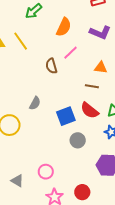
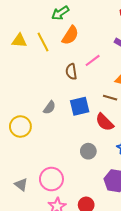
orange semicircle: (64, 27) -> (70, 35), moved
blue square: (66, 116) -> (80, 106), moved
pink circle: (46, 172) -> (51, 179), size x1.5

